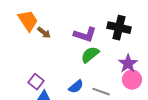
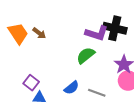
orange trapezoid: (28, 21) -> (18, 33), moved
purple L-shape: (85, 35) -> (97, 33), moved

